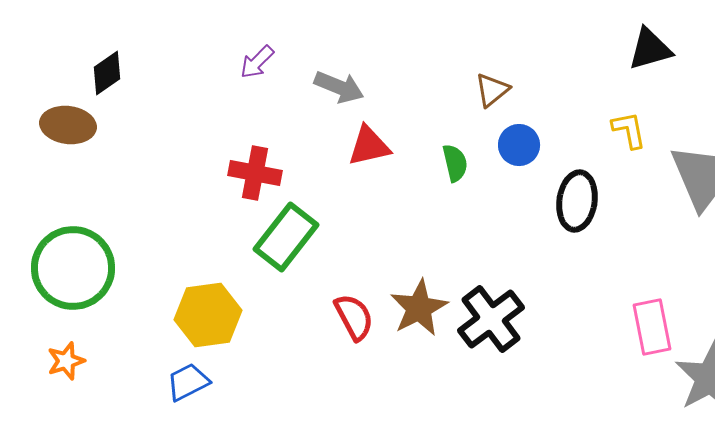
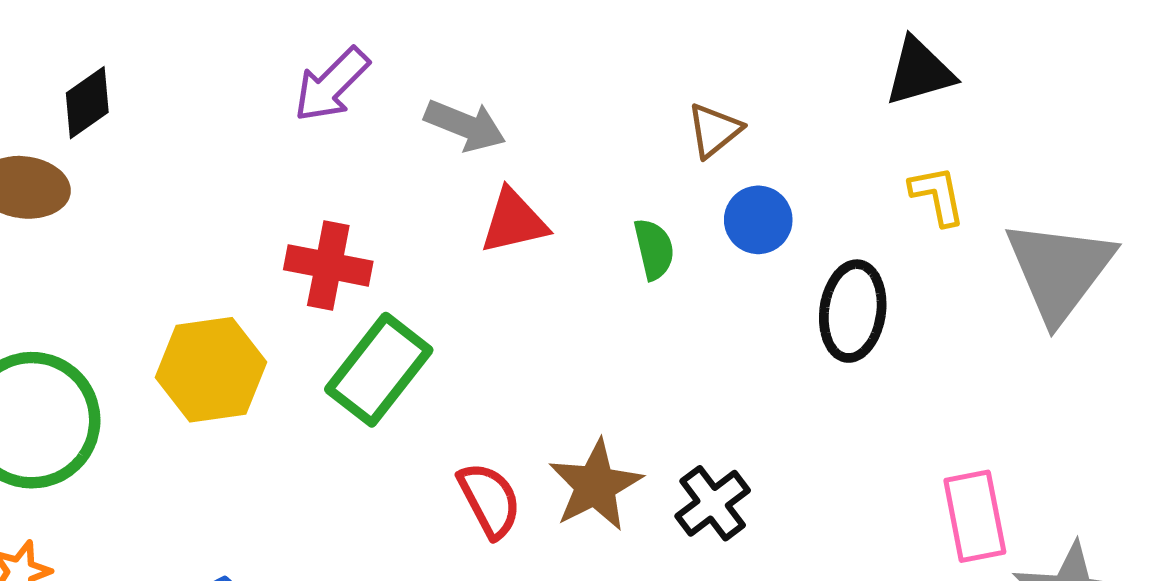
black triangle: (650, 49) -> (919, 72), moved
purple arrow: (257, 62) -> (332, 85), size x1.4
yellow hexagon: (208, 315) -> (211, 370), moved
black cross: (491, 319) -> (713, 503), size x0.7

